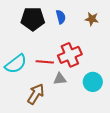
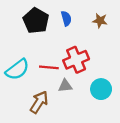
black pentagon: (33, 19) -> (36, 21), turned 30

